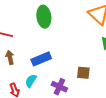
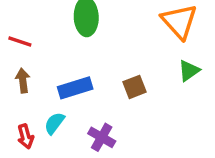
brown square: (83, 73) -> (134, 87), moved, turned -32

